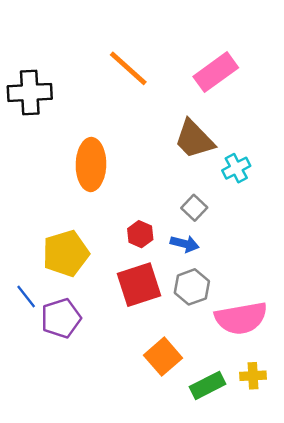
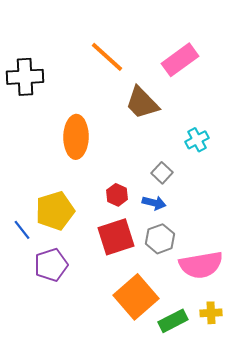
brown trapezoid: (194, 139) -> (142, 103), moved
blue line: (26, 297) -> (22, 230), moved
orange square: (163, 357) -> (136, 297), size x1.4

